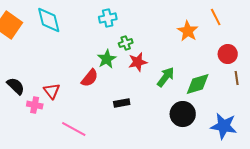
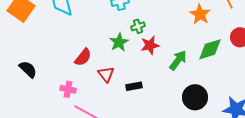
red semicircle: (90, 78) -> (83, 57), moved
green diamond: (198, 84) -> (210, 49), moved
red triangle: (52, 91) -> (106, 74), moved
pink cross: (35, 105) -> (68, 89), moved

